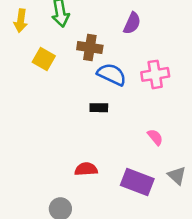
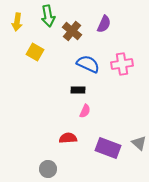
brown cross: (90, 48) -> (72, 31), moved, turned 30
pink semicircle: (155, 137) -> (85, 111), moved, turned 64

